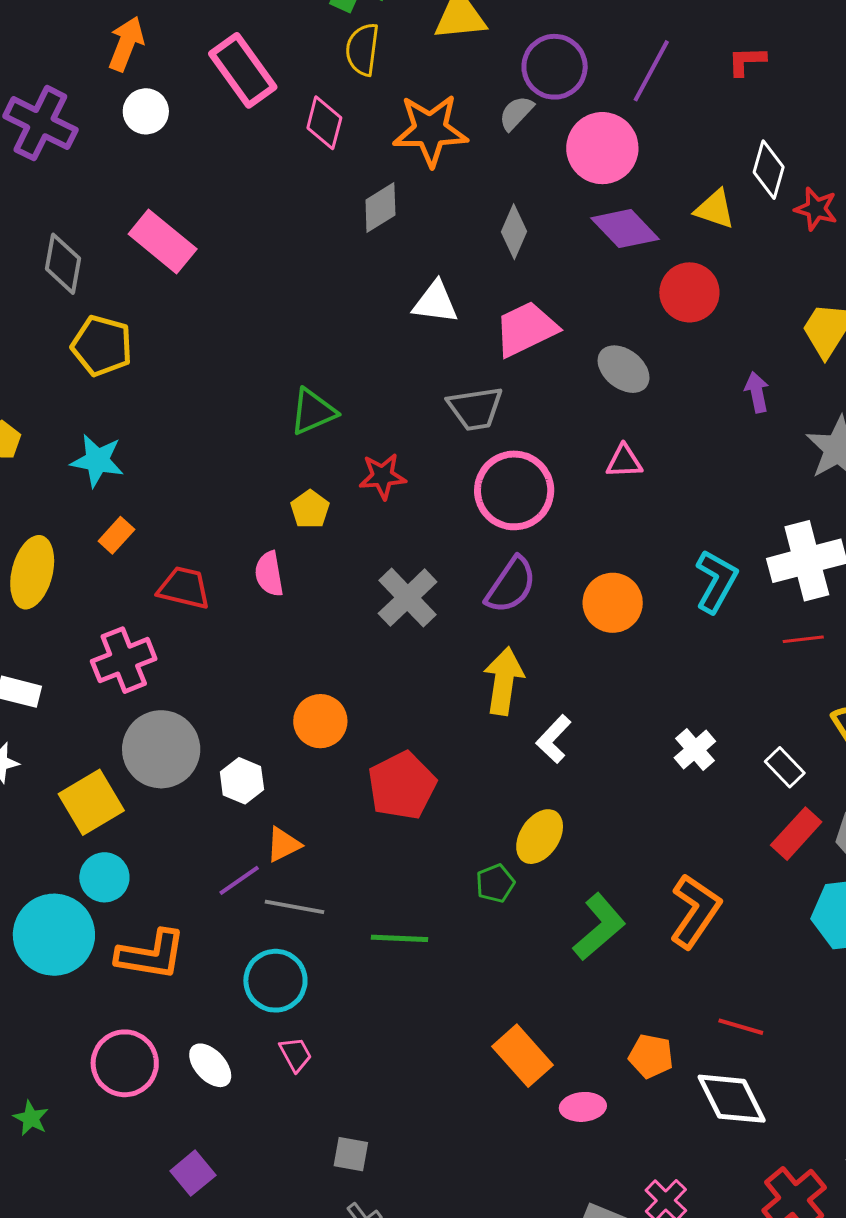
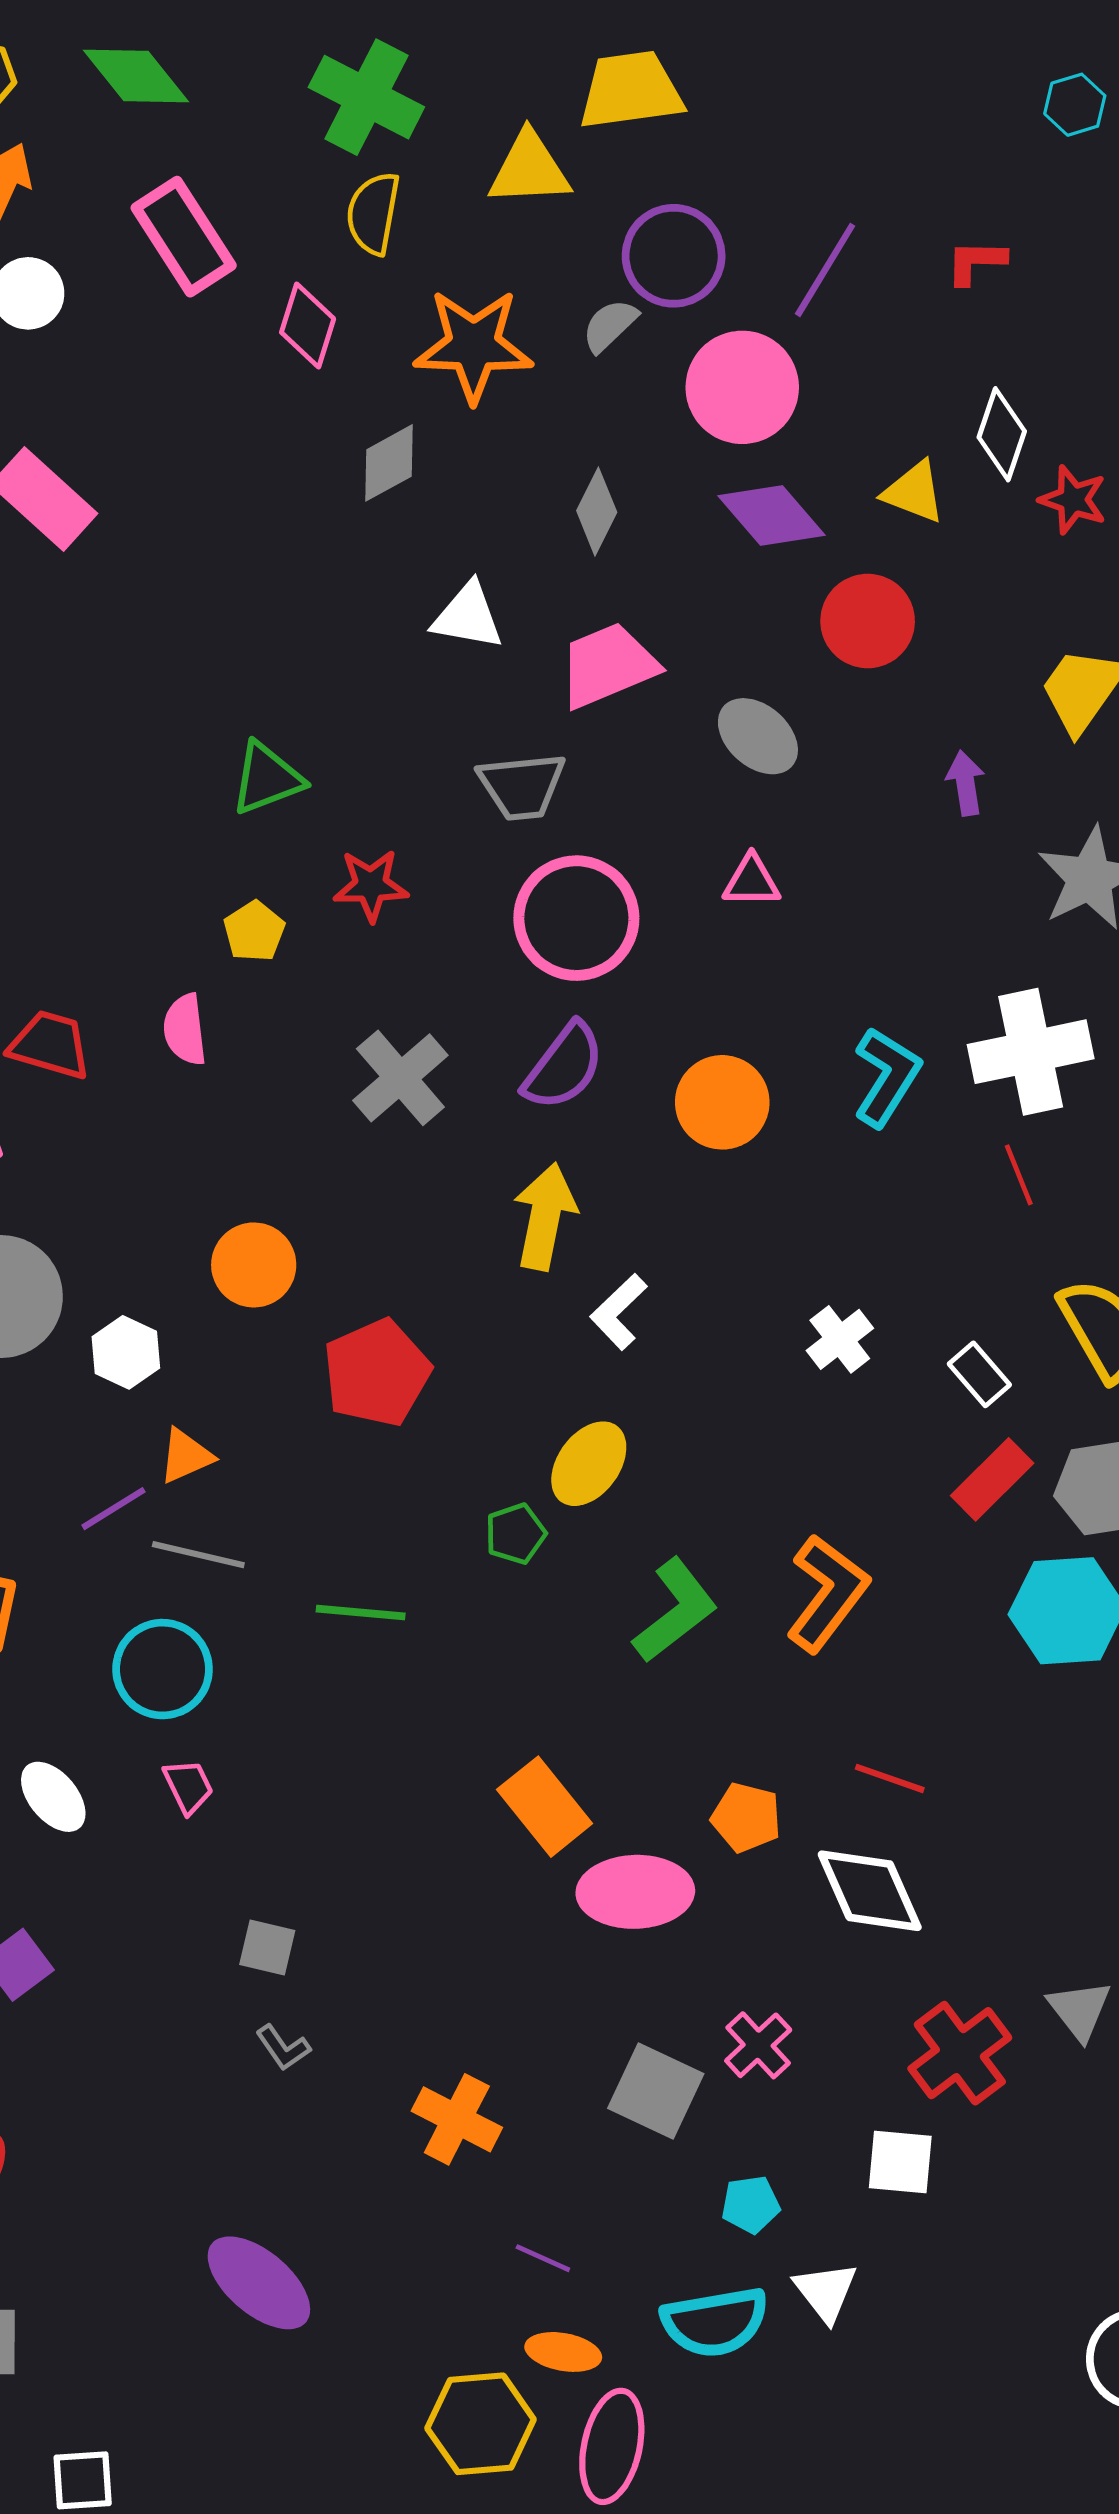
red line: (803, 639) -> (1019, 1175), turned 72
pink ellipse: (583, 1107) -> (635, 1892), size x1.6

